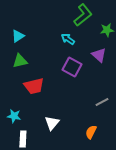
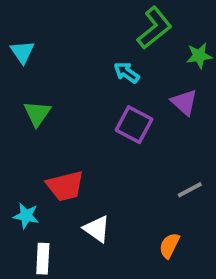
cyan triangle: (18, 36) -> (22, 52), moved, turned -32
green triangle: (20, 61) -> (37, 113), turned -42
red trapezoid: (34, 86) -> (65, 186), moved
white triangle: (52, 123) -> (97, 229), turned -35

